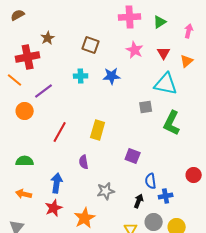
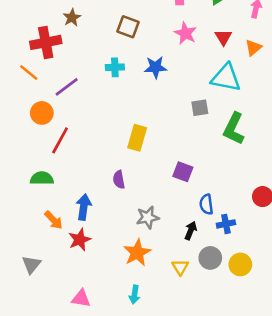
red line: (60, 132) -> (60, 140), moved
orange arrow: (24, 194) -> (54, 220), moved, turned -147
orange star: (85, 218) -> (137, 253), moved

